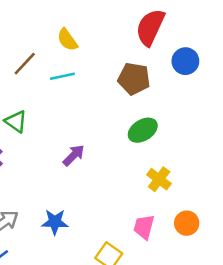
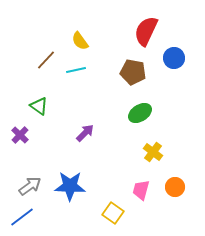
blue star: (55, 222) -> (70, 186), size x1.4

